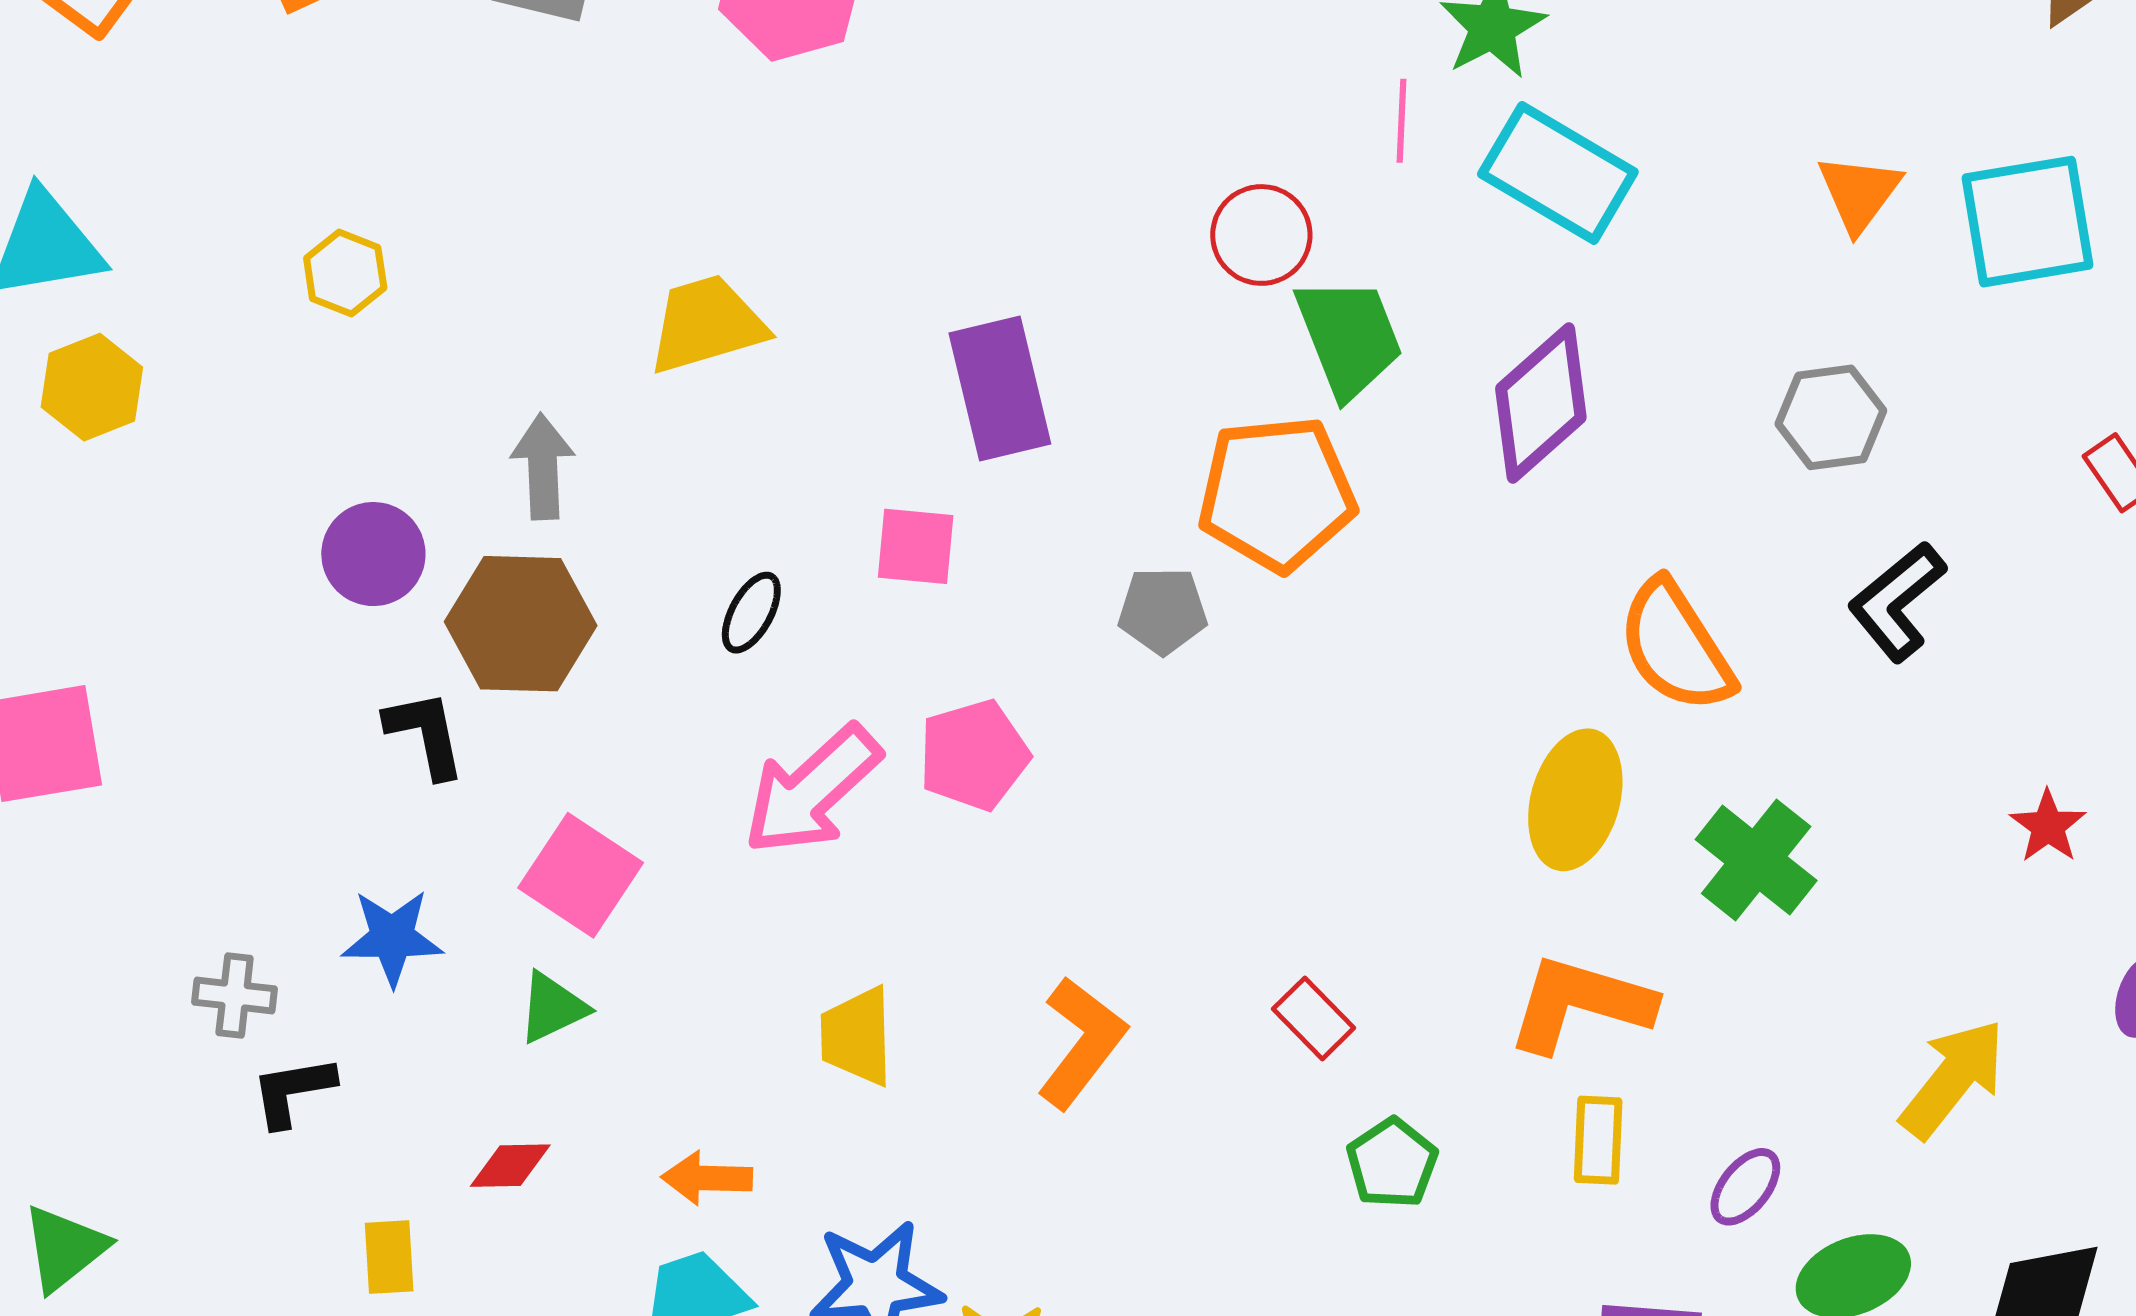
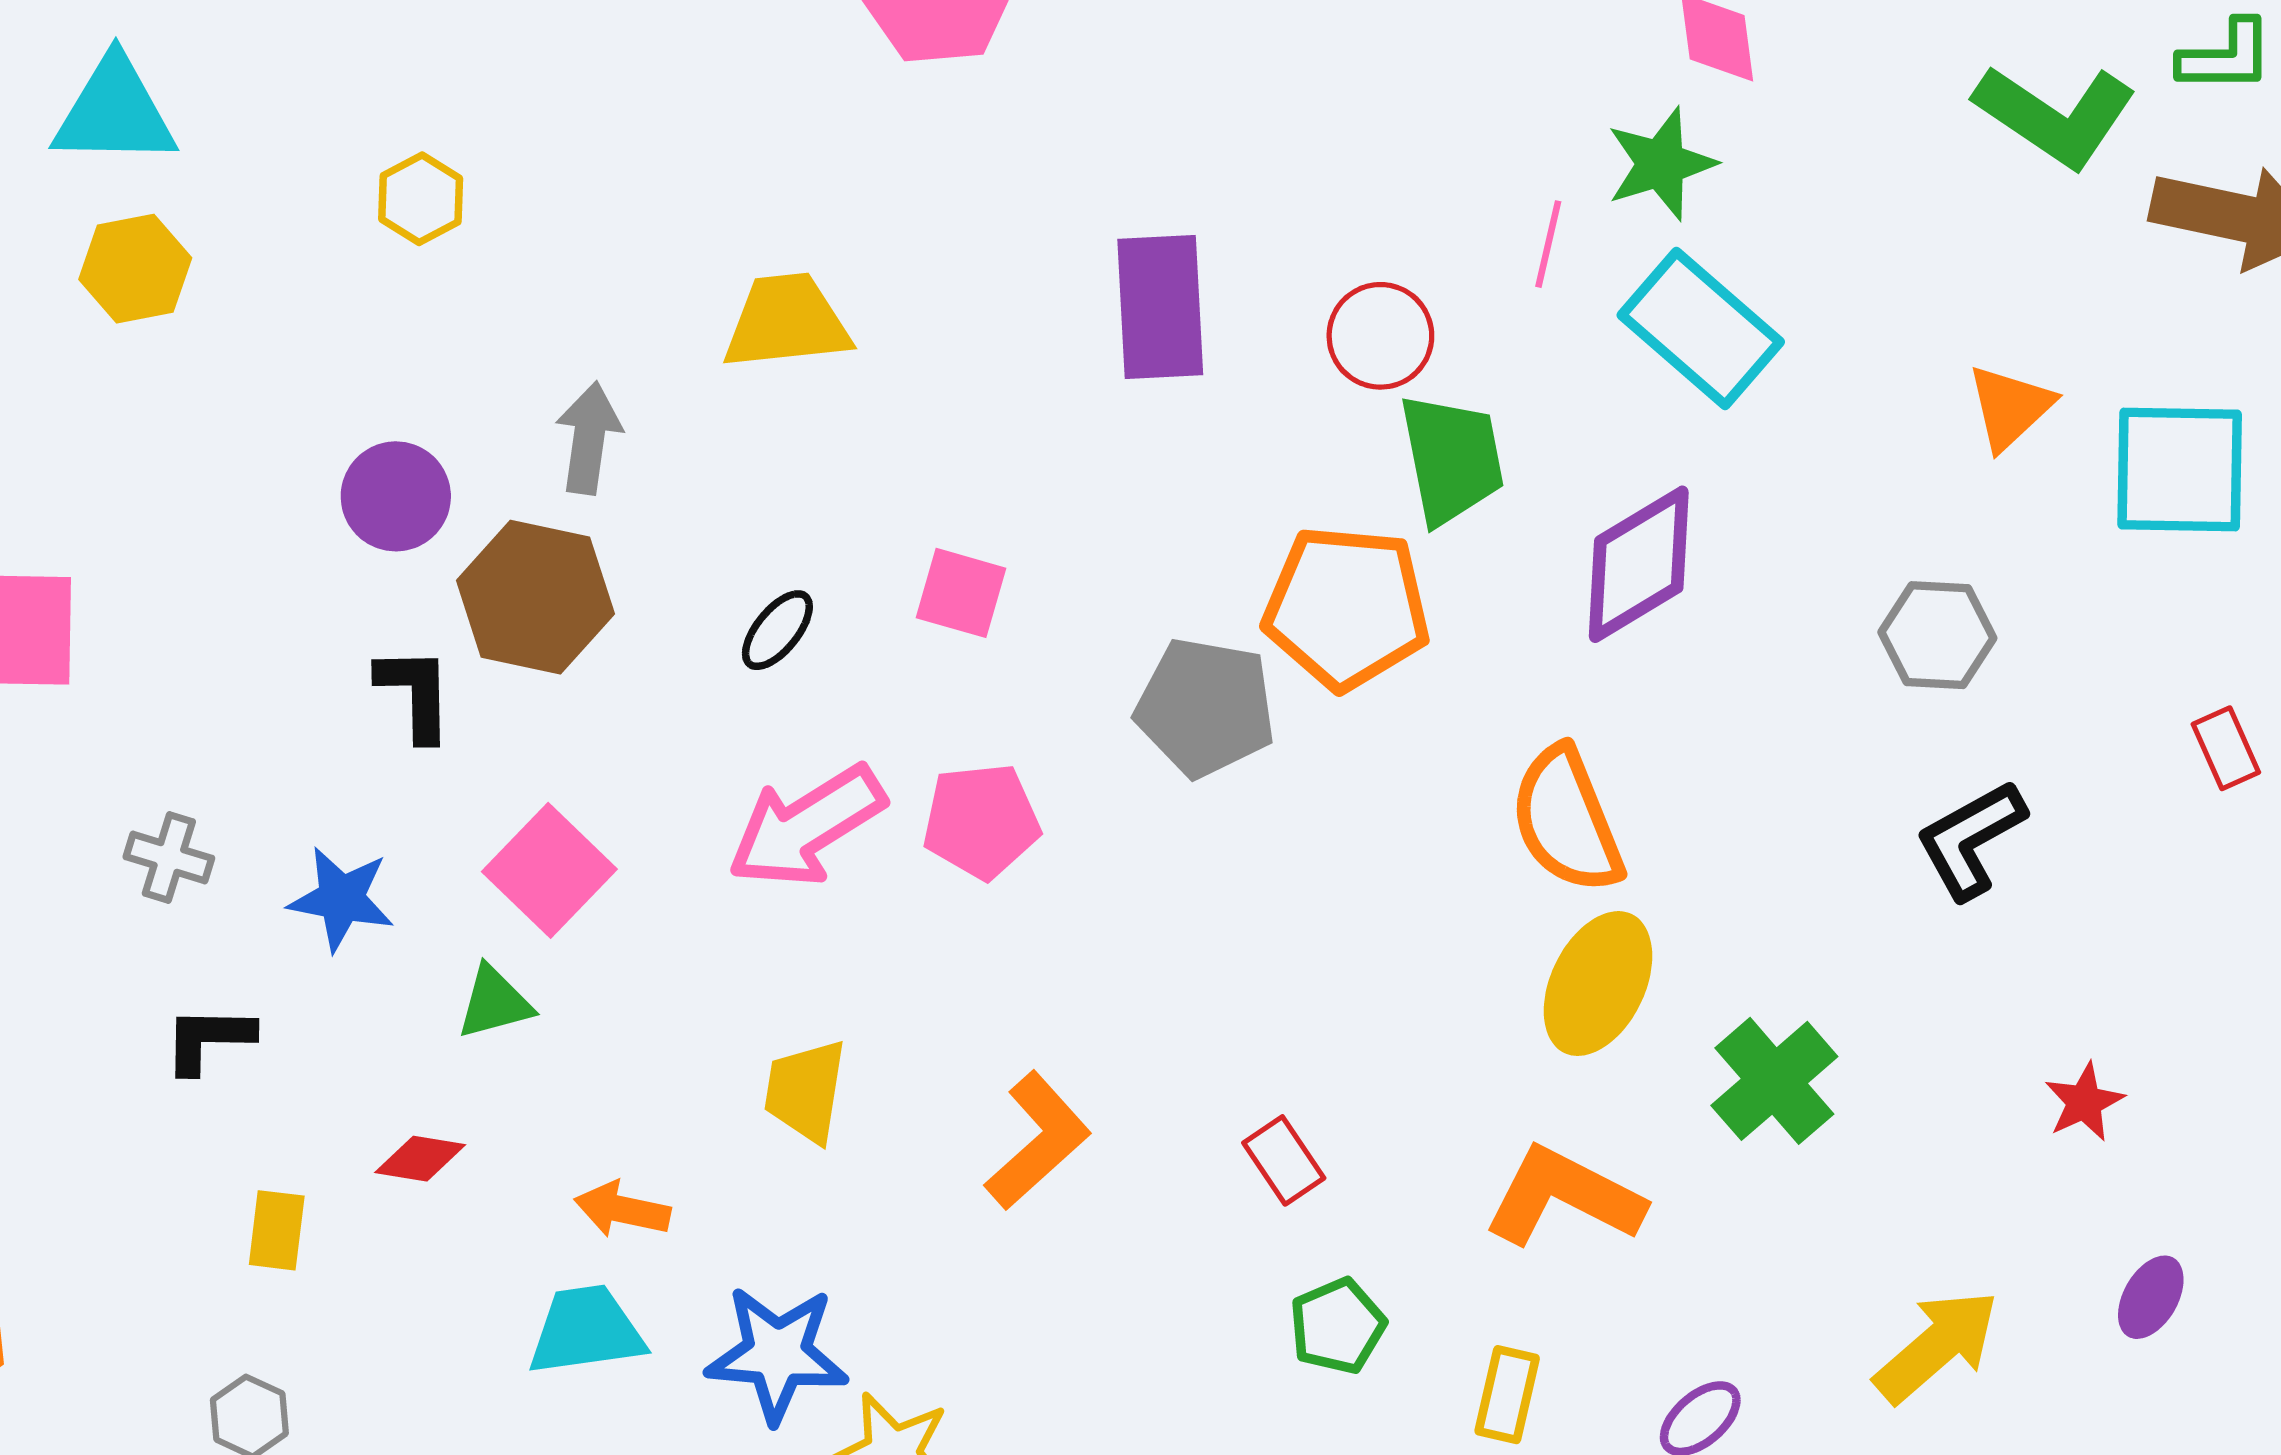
purple rectangle: (1000, 389) -> (1160, 307), moved
gray pentagon: (1163, 611) -> (1205, 707), size x1.5
orange semicircle: (1676, 646) -> (1567, 820), moved
gray cross: (235, 995) -> (169, 857), moved
yellow rectangle: (1598, 1140) -> (1507, 1395), moved

